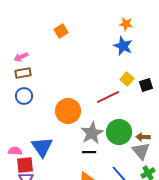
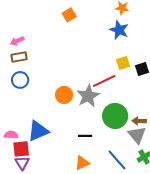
orange square: (61, 31) -> (69, 15), moved
yellow square: (127, 79) -> (123, 63), turned 32
orange circle: (68, 111) -> (64, 95), size x0.7
gray star: (92, 133) -> (88, 96), moved
blue triangle: (42, 147) -> (38, 131), turned 40

